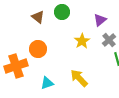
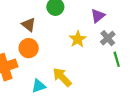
brown triangle: (38, 17) -> (29, 25), moved
yellow arrow: (79, 78) -> (62, 77), moved

